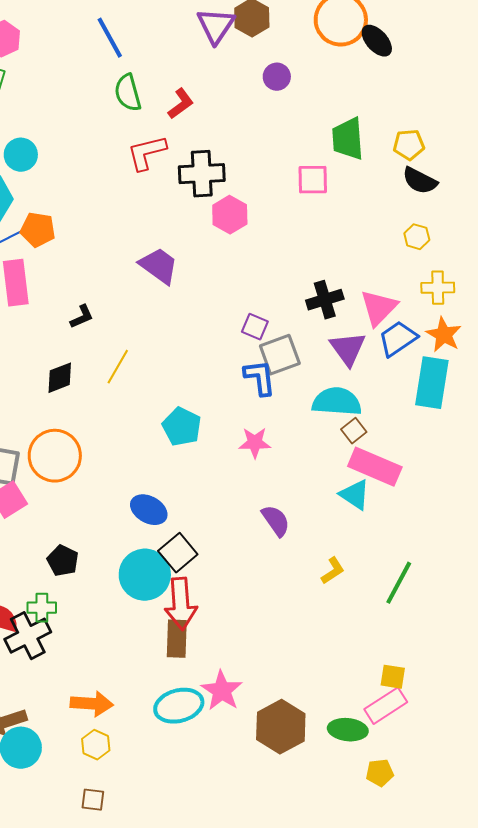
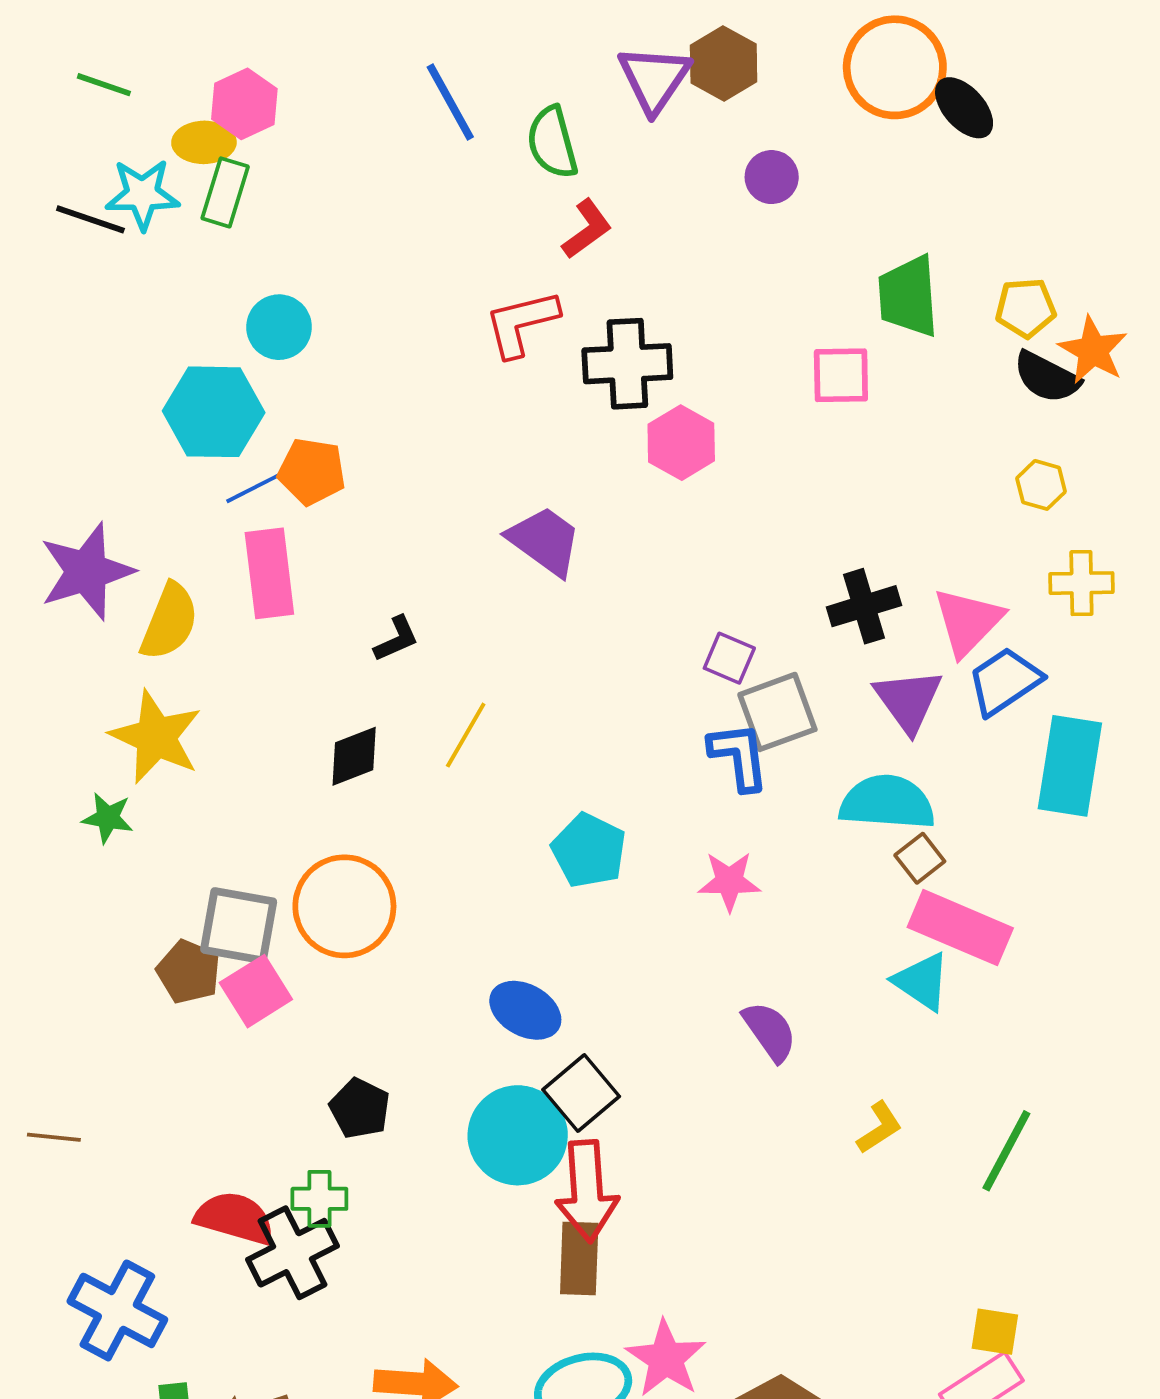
green semicircle: (128, 93) -> (552, 142), moved
orange star: (444, 335) -> (1093, 350), moved

